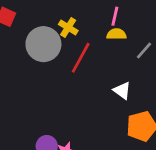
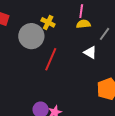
red line: (81, 58) -> (51, 59), moved
white triangle: (122, 91) -> (90, 52), moved

